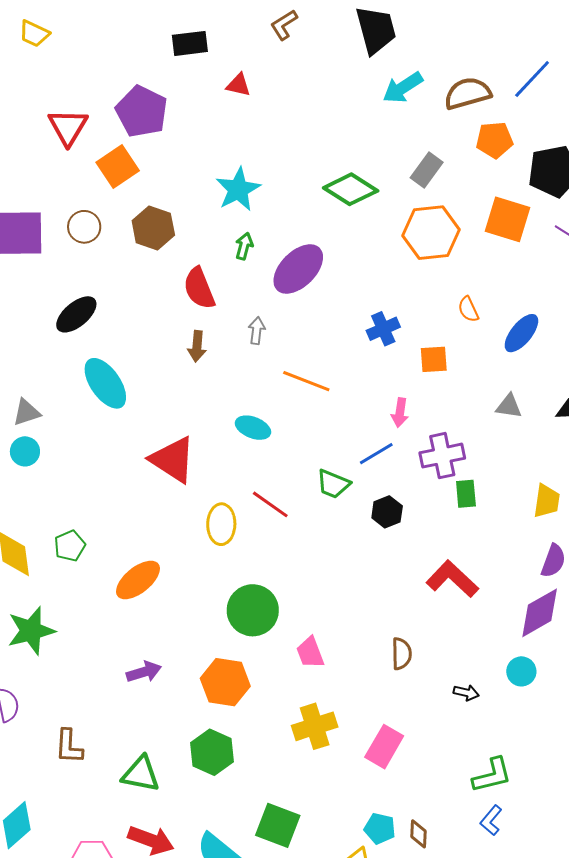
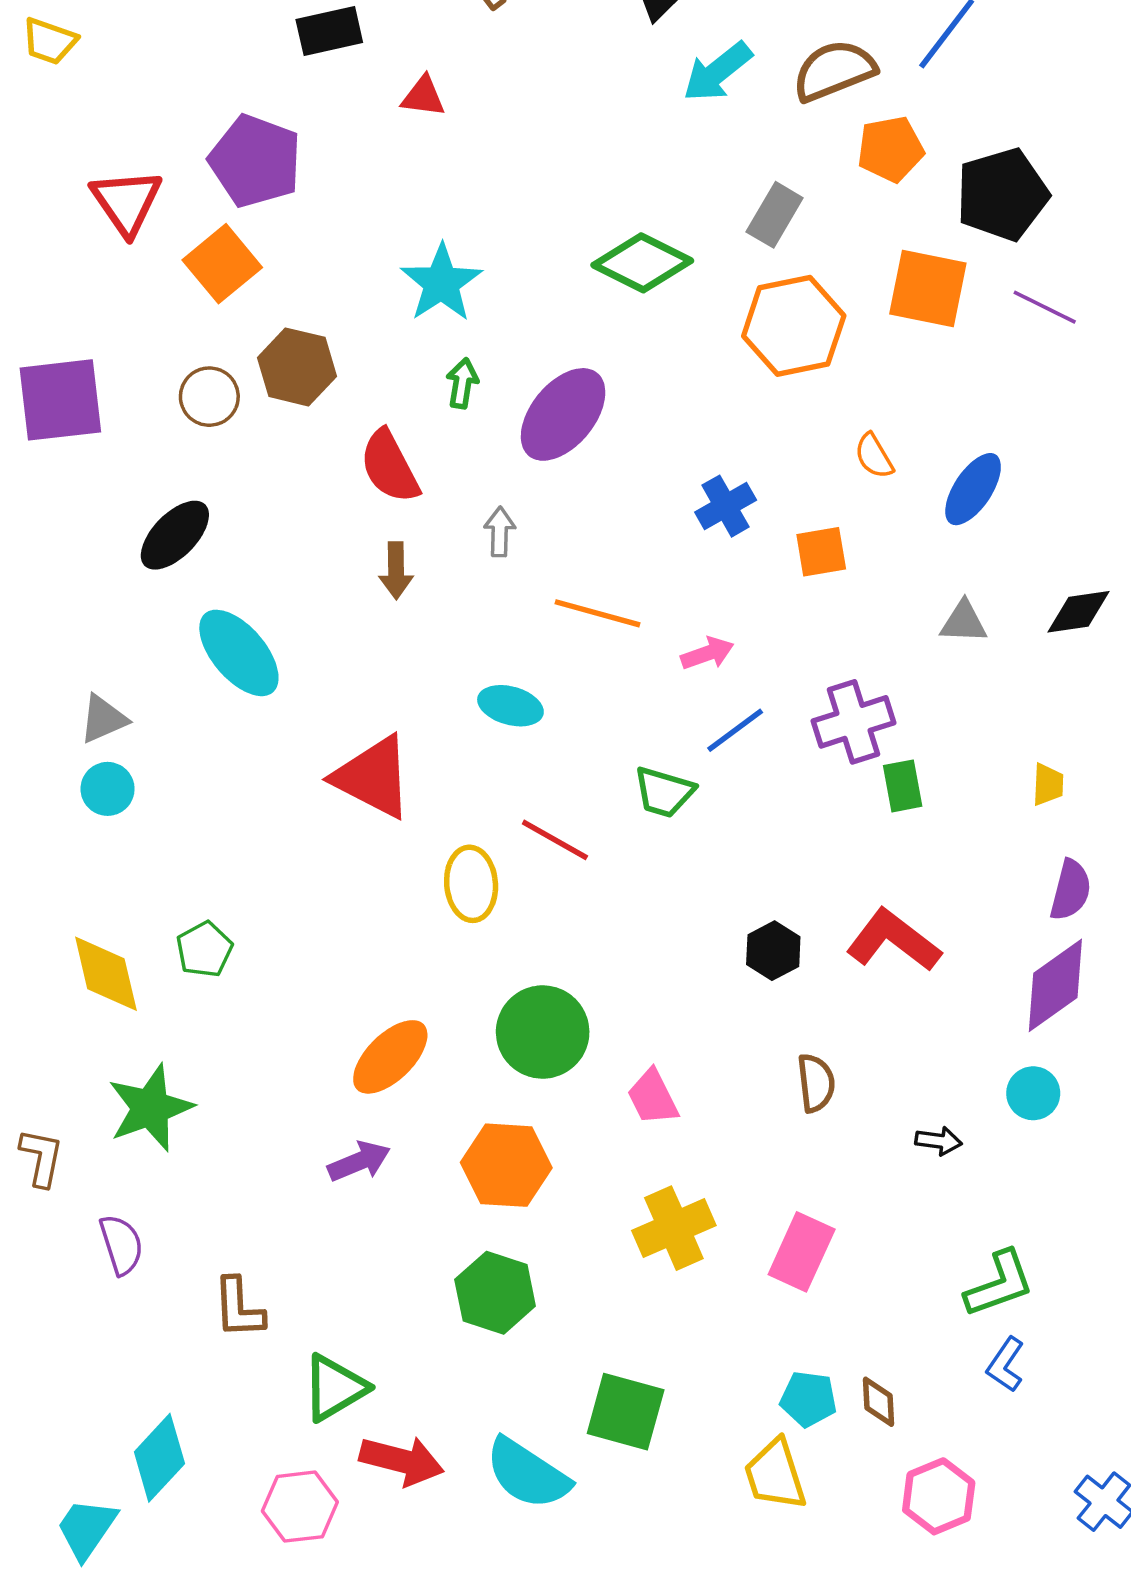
brown circle: (84, 227) -> (209, 397), moved
pink arrow: (400, 413) -> (707, 653), moved, turned -112
yellow trapezoid: (547, 501) -> (1048, 784), size x0.7
black hexagon: (387, 512) -> (773, 951), moved
orange ellipse: (138, 580) -> (390, 1057), moved
green triangle: (141, 774) -> (335, 1388), moved, turned -36

